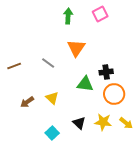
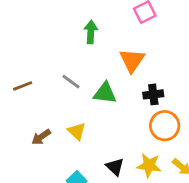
green arrow: (68, 16) -> (91, 32), moved
orange triangle: (76, 48) -> (132, 60), moved
green triangle: (85, 84) -> (105, 93), moved

